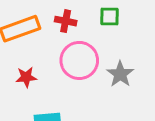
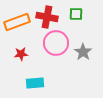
red cross: (66, 21) -> (47, 17), size x1.5

